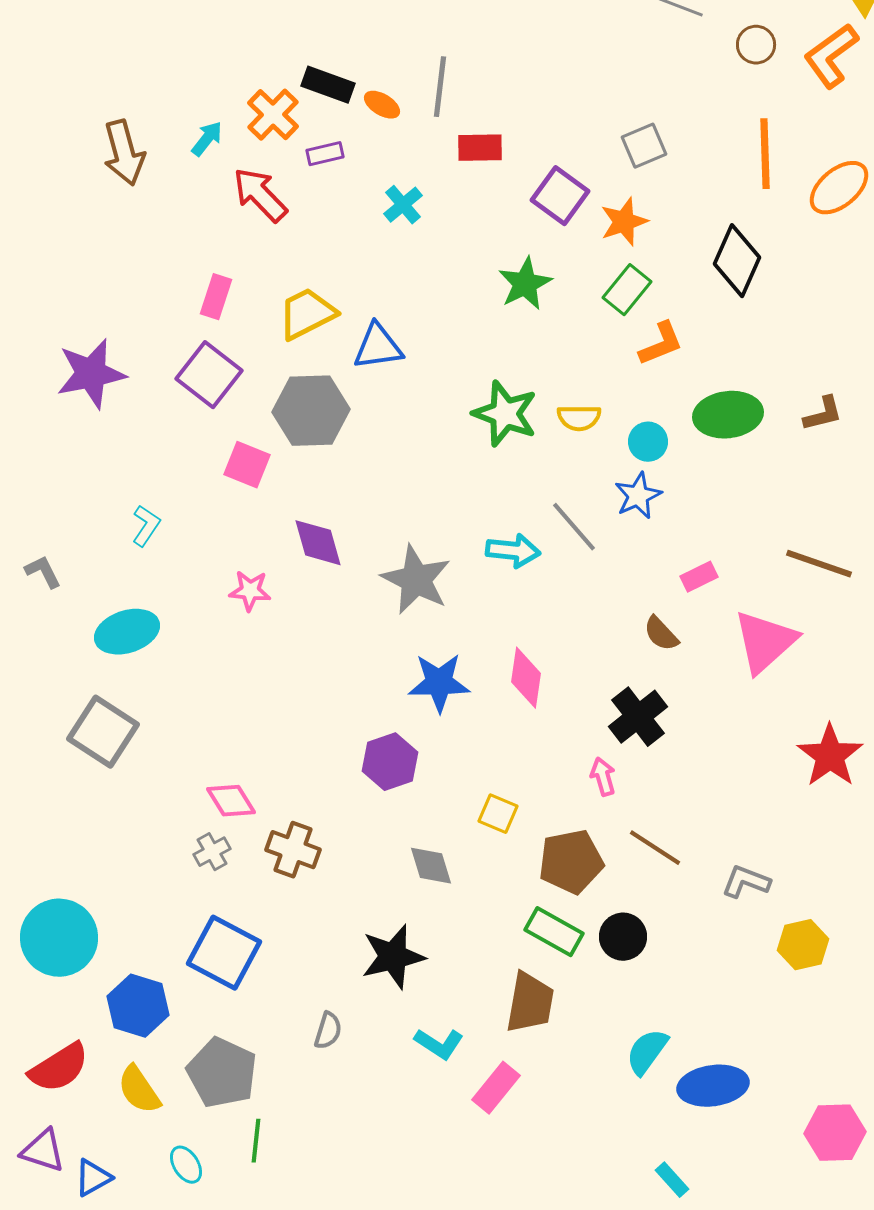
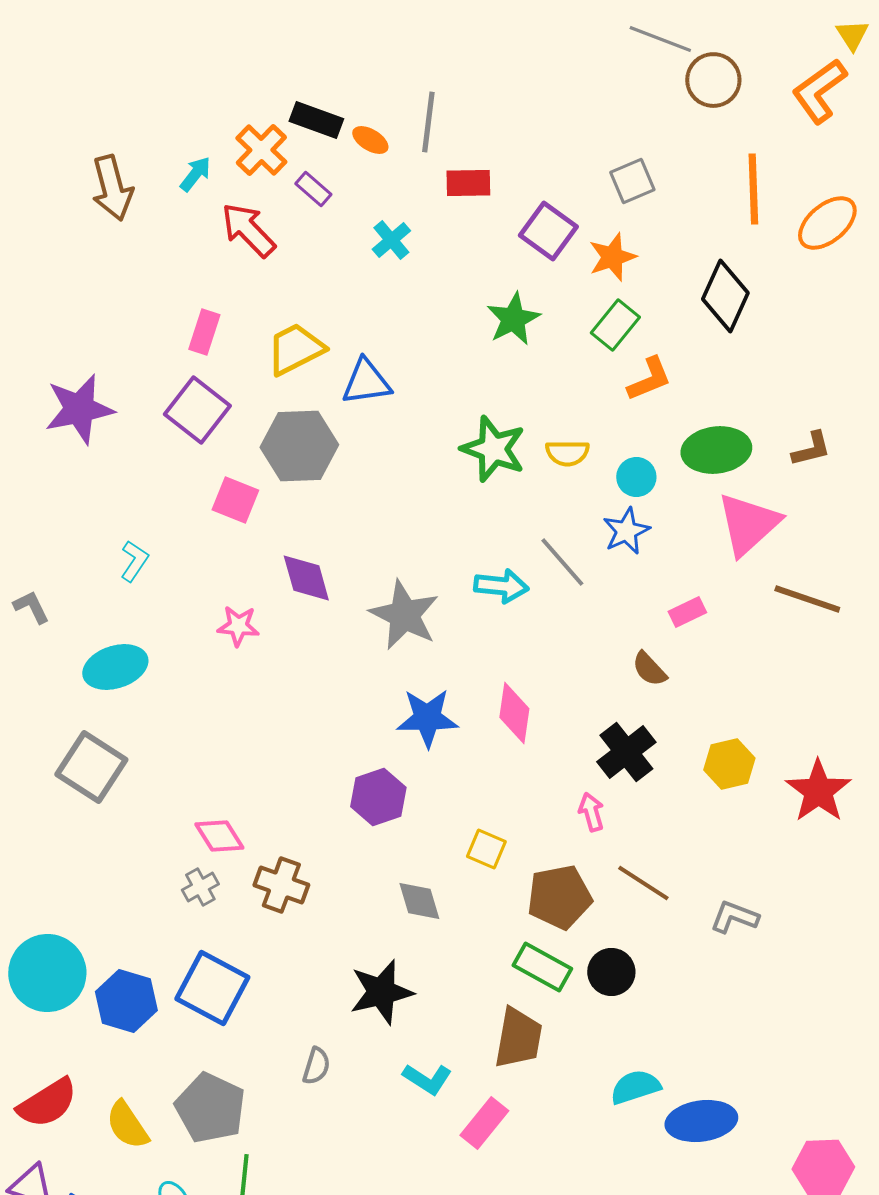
brown circle: (756, 45) -> (713, 80), moved, size x1.4
purple rectangle: (325, 154) -> (313, 189), turned 54
pink triangle: (765, 642) -> (748, 524), moved
yellow hexagon: (803, 945) -> (729, 764), moved
blue hexagon: (138, 1006) -> (126, 1001), moved
cyan semicircle: (647, 1052) -> (635, 1087), turned 36

